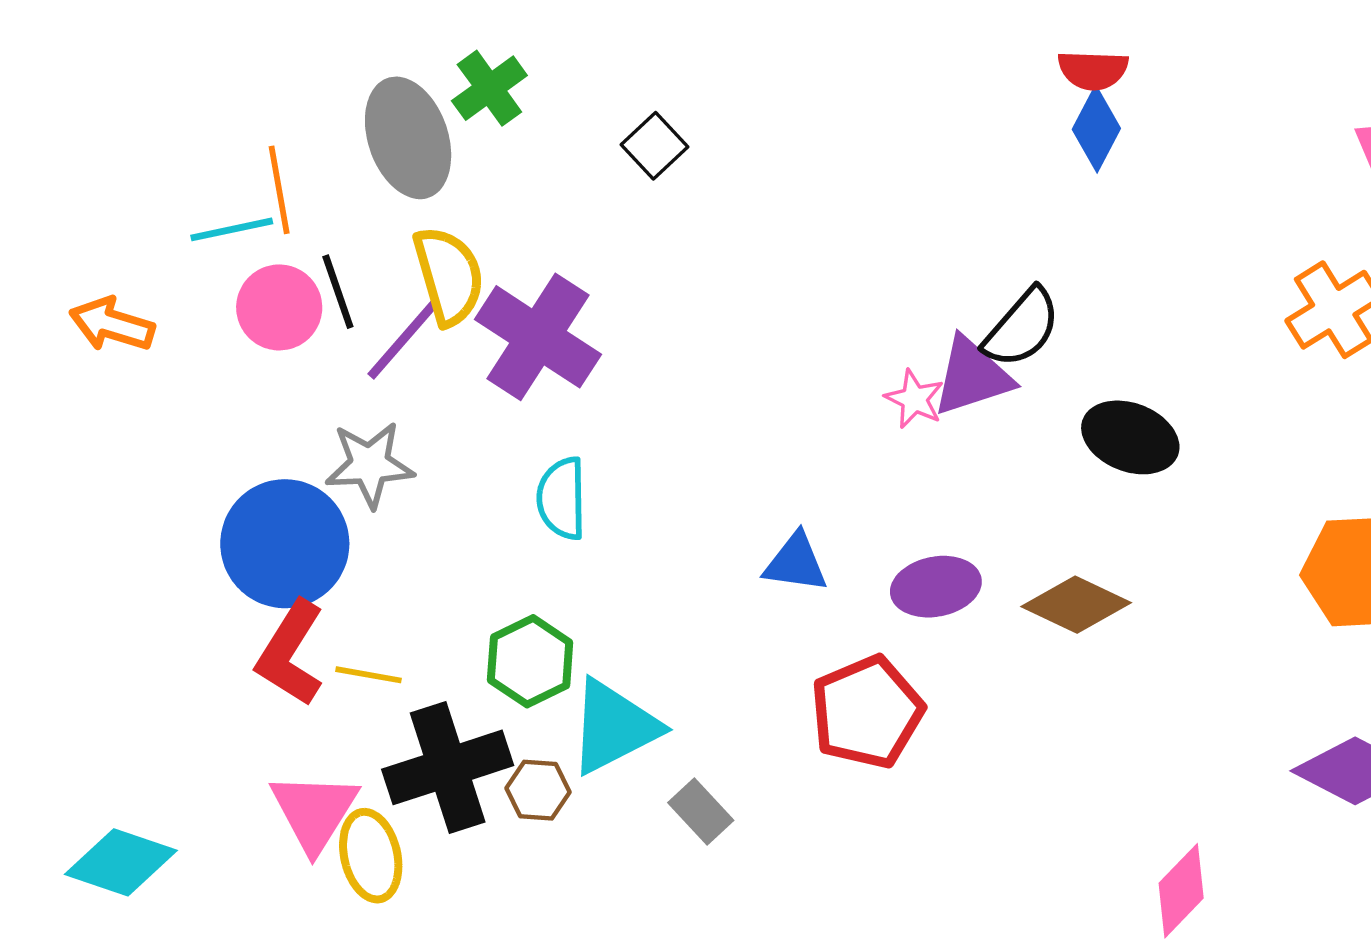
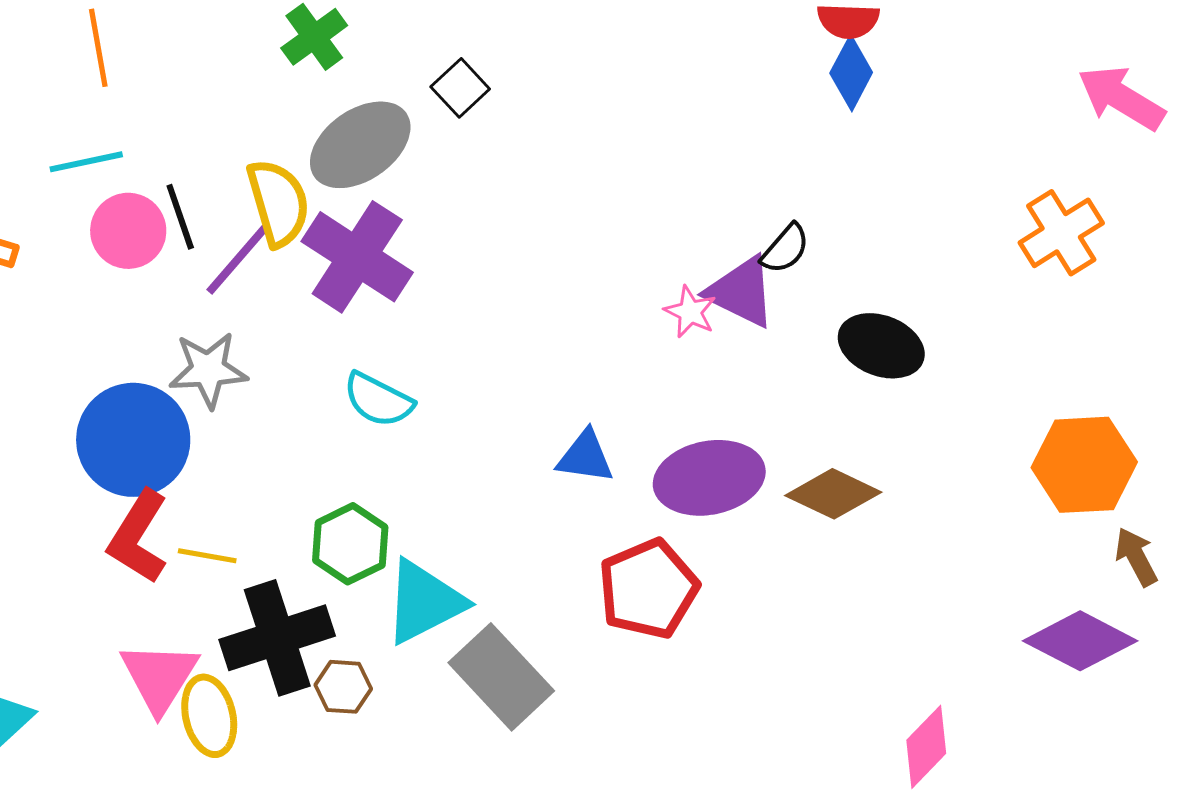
gray ellipse: (408, 138) -> (360, 145), moved, turned 74
orange line: (279, 190) -> (98, 48), moved
black semicircle: (1022, 328) -> (785, 249), size x0.7
purple triangle: (972, 376) -> (741, 292), turned 44
cyan semicircle: (562, 498) -> (378, 400), turned -62
purple ellipse: (936, 587) -> (709, 478), size x1.4
brown hexagon: (538, 790) -> (343, 687), moved
gray rectangle: (701, 812) -> (501, 677), size x1.8

